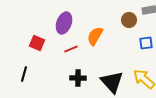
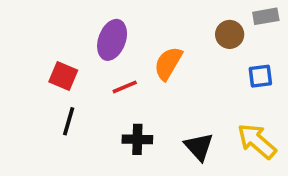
black line: (24, 74) -> (69, 121), moved
black triangle: (112, 82) -> (199, 147), size x0.7

